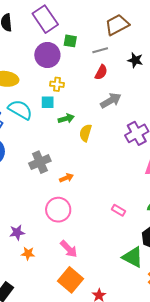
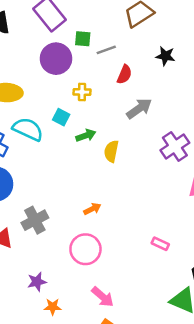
gray line: (100, 50) -> (106, 50), moved
yellow cross: (57, 84) -> (82, 92), moved
cyan square: (48, 102) -> (61, 117), turned 32
gray cross: (40, 162) -> (35, 220), moved

